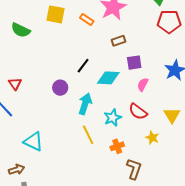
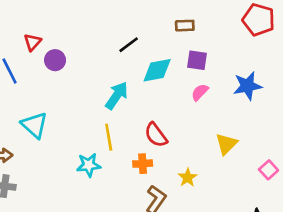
cyan diamond: (108, 78) -> (157, 70), turned -30
purple circle: (60, 88) -> (55, 60), moved
red semicircle: (138, 112) -> (156, 135), moved
cyan star: (113, 118) -> (89, 165), moved
yellow star: (152, 138) -> (188, 178), moved

